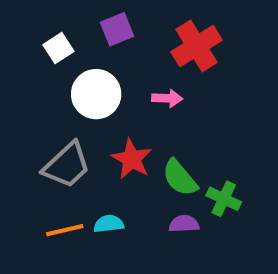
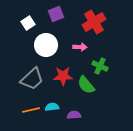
red star: (132, 159) -> (63, 76), turned -30
green cross: (224, 199) -> (100, 66), moved
purple semicircle: (184, 224) -> (74, 115), moved

